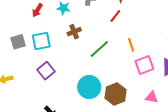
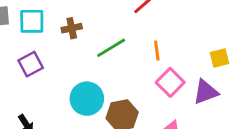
brown cross: (74, 32) -> (72, 28), moved
pink square: (144, 65) -> (170, 82), turned -36

